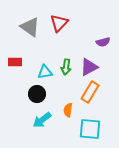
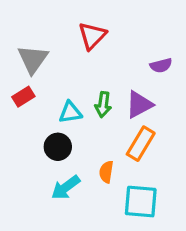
gray triangle: (30, 27) -> (33, 59), moved, turned 30
red rectangle: (15, 62) -> (23, 97), turned -32

